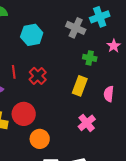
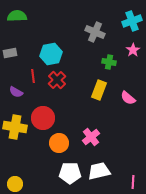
cyan cross: (100, 17) -> (132, 21), moved
cyan hexagon: (32, 35) -> (51, 54), moved
pink semicircle: (109, 94) -> (128, 98), turned -56
pink cross: (87, 123) -> (91, 137), moved

